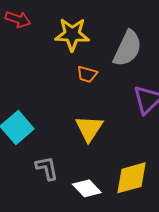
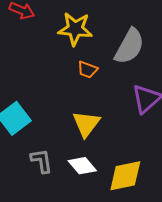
white diamond: (87, 188) -> (82, 166), moved

